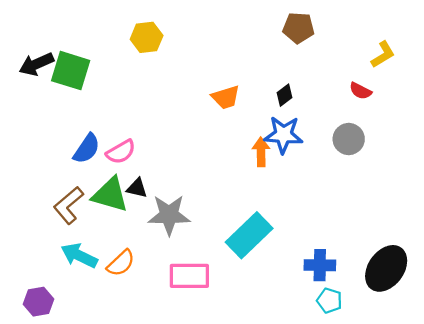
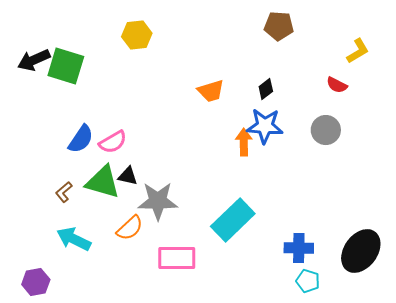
brown L-shape: (68, 205) -> (64, 192), size x0.6
orange semicircle: (121, 263) -> (130, 228), moved

